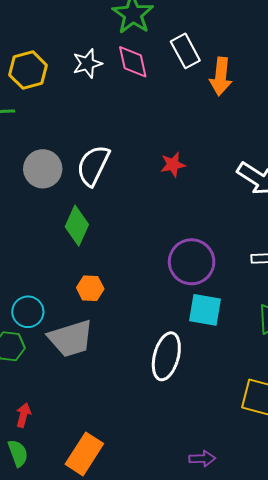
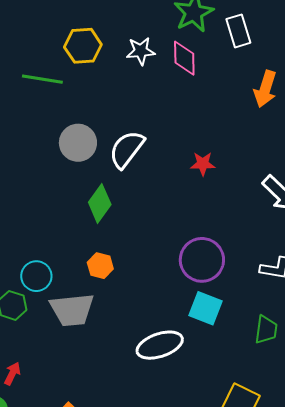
white rectangle: (185, 51) -> (238, 31), moved
white ellipse: (166, 356) -> (160, 345), turned 45

